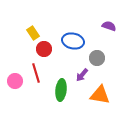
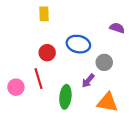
yellow rectangle: (33, 33) -> (44, 14), moved, turned 32

